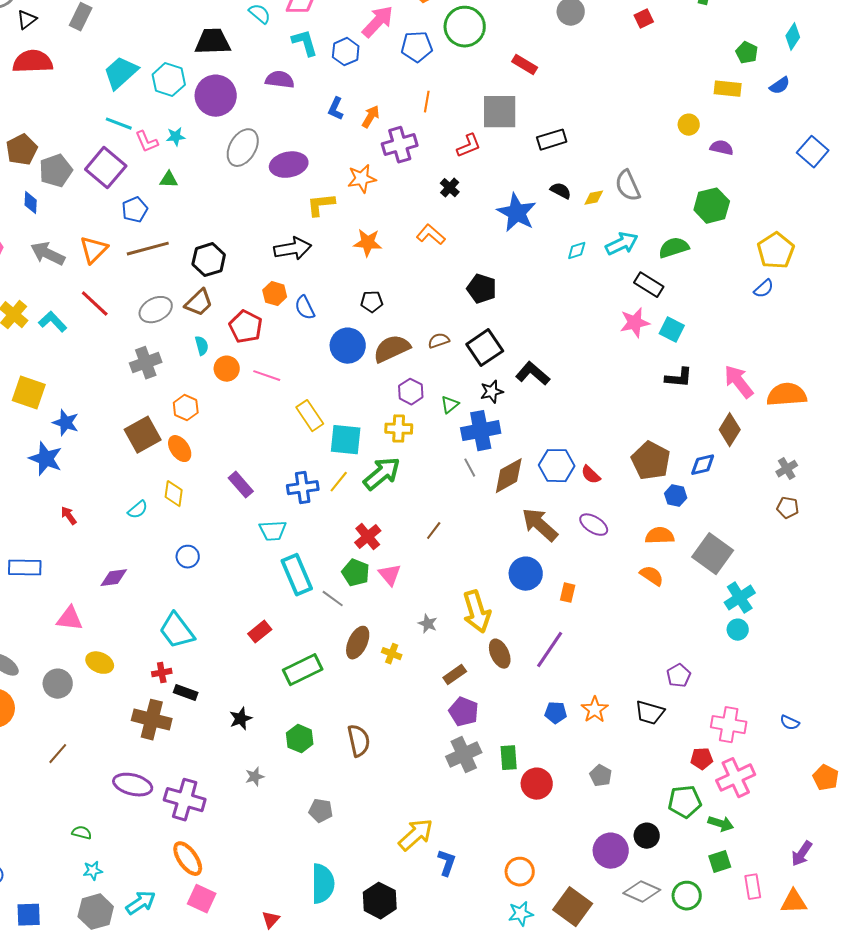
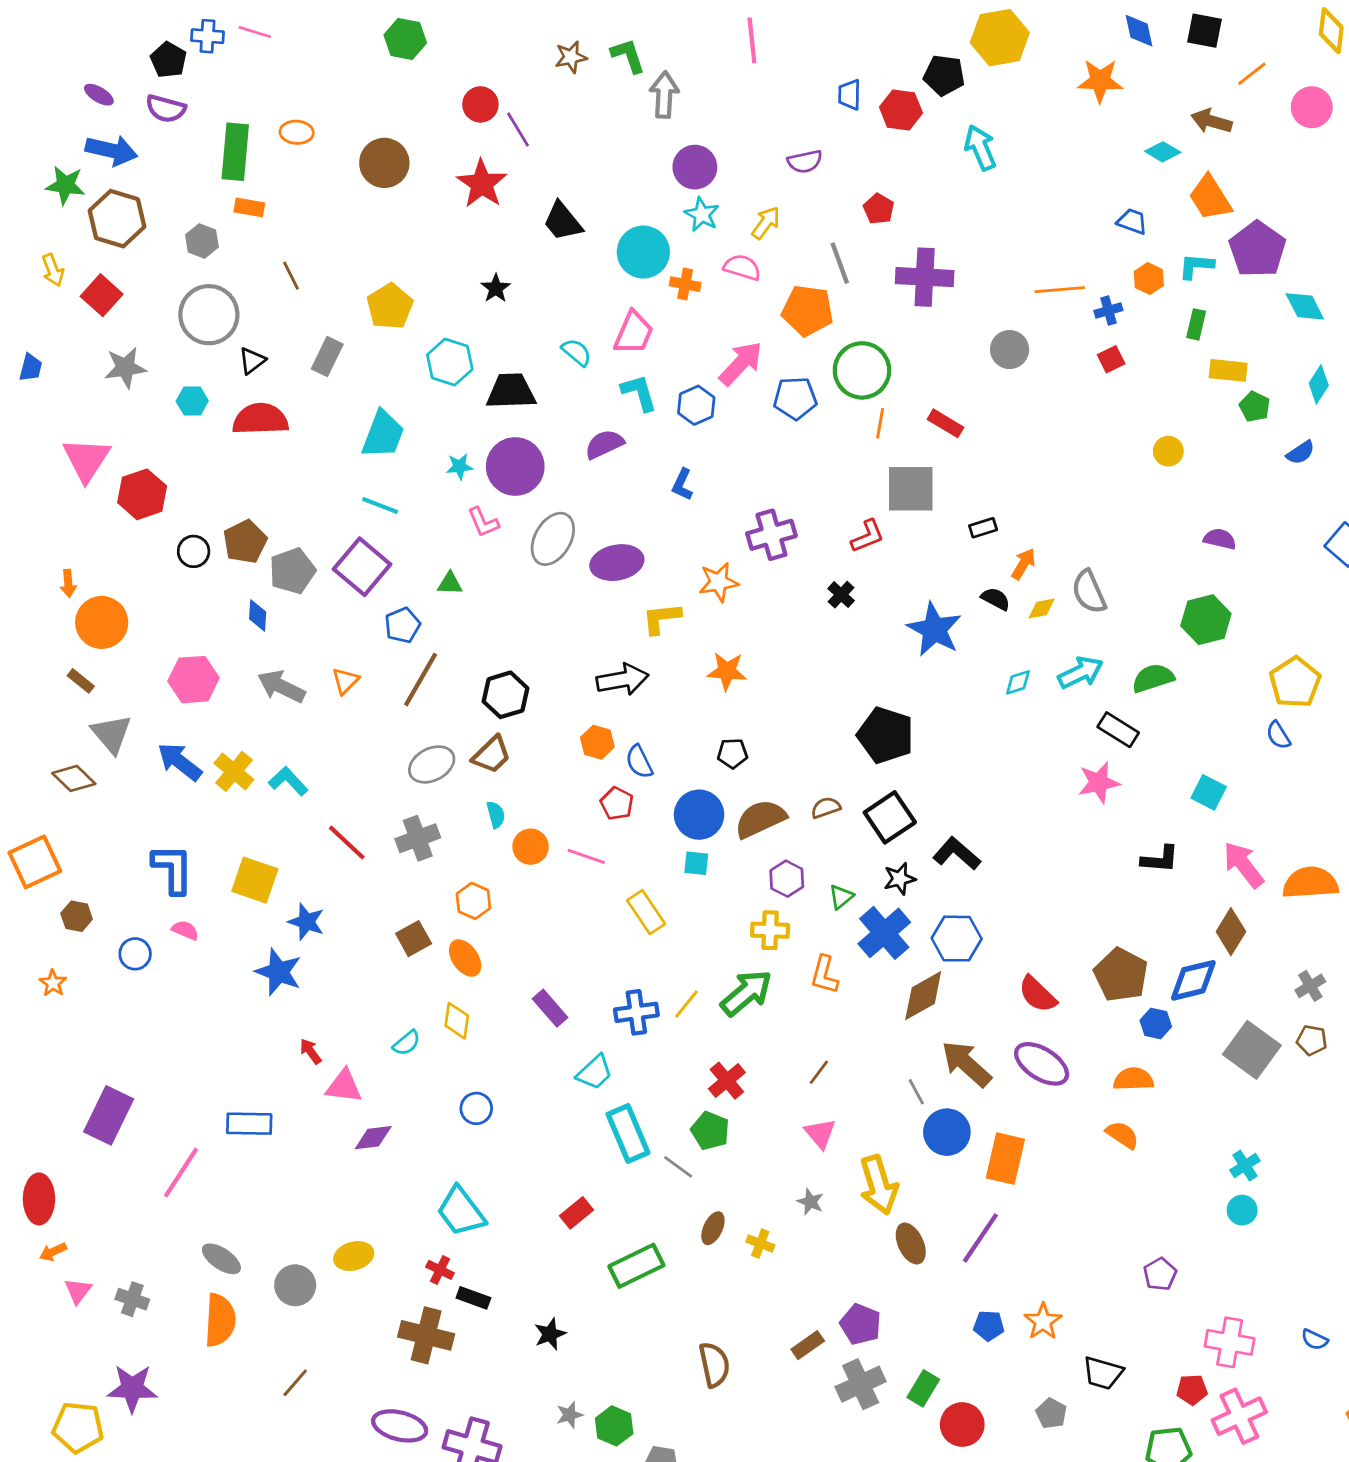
cyan trapezoid: (121, 73) -> (383, 434), turned 153
cyan hexagon: (169, 80) -> (450, 362), moved
purple semicircle: (280, 80) -> (604, 444), turned -32
yellow rectangle: (728, 89) -> (1228, 370), moved
orange line: (427, 102) -> (880, 423), moved
orange arrow: (371, 117) -> (1023, 564), moved
yellow circle: (689, 125) -> (1168, 451), moved
cyan star: (176, 137) -> (460, 466), moved
black rectangle: (552, 140) -> (983, 528), size x0.7
pink L-shape: (147, 142) -> (483, 522), moved
orange L-shape: (431, 235) -> (824, 975), moved, turned -116
brown line: (148, 249) -> (421, 680), turned -45
orange triangle: (94, 250) -> (345, 681), size x0.7
black pentagon: (482, 289) -> (886, 735), size x1.4
blue semicircle: (764, 289) -> (1278, 735), turned 100
red line: (95, 304) -> (347, 842), moved
red pentagon: (246, 327) -> (617, 803), moved, size x0.7
cyan square: (672, 330) -> (1209, 792), moved
blue cross: (481, 431) -> (884, 933), turned -30
brown square: (143, 435) -> (414, 939), size x0.7
cyan square: (346, 440) -> (696, 863), moved, size x0.6
blue diamond: (703, 465) -> (1193, 980), size x1.4
blue hexagon: (557, 466) -> (957, 939), moved
gray line: (470, 468) -> (916, 1092), moved
red semicircle: (591, 475) -> (1037, 994), size x1.4
purple ellipse: (594, 525) -> (1042, 1064), size x1.4
cyan trapezoid: (273, 531) -> (595, 1072), turned -40
gray square: (713, 554) -> (1252, 1050), moved
pink triangle: (390, 575) -> (820, 1133), moved
orange rectangle: (568, 593) -> (1005, 1159), size x1.8
cyan cross: (740, 598) -> (1245, 1166), size x0.7
pink triangle: (70, 619) -> (344, 1086), moved
brown ellipse: (358, 643) -> (713, 1228), size x0.7
yellow ellipse: (100, 663) -> (354, 1256), turned -40
red cross: (162, 673) -> (440, 1270), turned 36
brown rectangle: (455, 675) -> (808, 1345), moved
black trapezoid: (650, 713) -> (1103, 1373), moved
green hexagon: (300, 739) -> (614, 1426), moved
green rectangle: (509, 758) -> (923, 1388), turned 35

